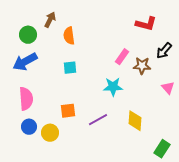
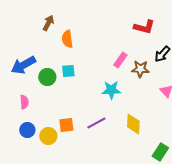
green circle: (28, 35) -> (47, 77), moved
pink semicircle: (26, 99) -> (24, 102), size x0.6
orange square: (68, 111) -> (66, 125), moved

